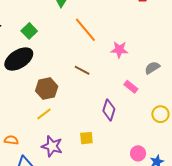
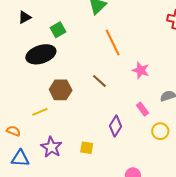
yellow line: (44, 114) -> (40, 112), moved
yellow circle: (160, 114) -> (160, 131), moved

